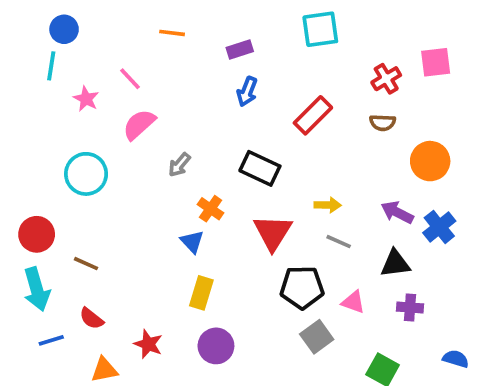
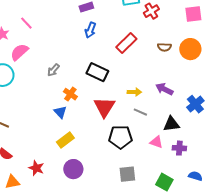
red cross: (386, 79) -> (151, 11), moved
pink semicircle: (139, 124) -> (19, 52), moved
orange circle: (430, 161) -> (190, 49), moved
purple arrow: (397, 212) -> (164, 89), moved
yellow rectangle: (201, 293) -> (65, 140), turned 36
pink triangle: (353, 302) -> (156, 142), moved
gray square: (317, 337) -> (127, 174), moved, turned 30
blue semicircle: (456, 359) -> (195, 176), moved

